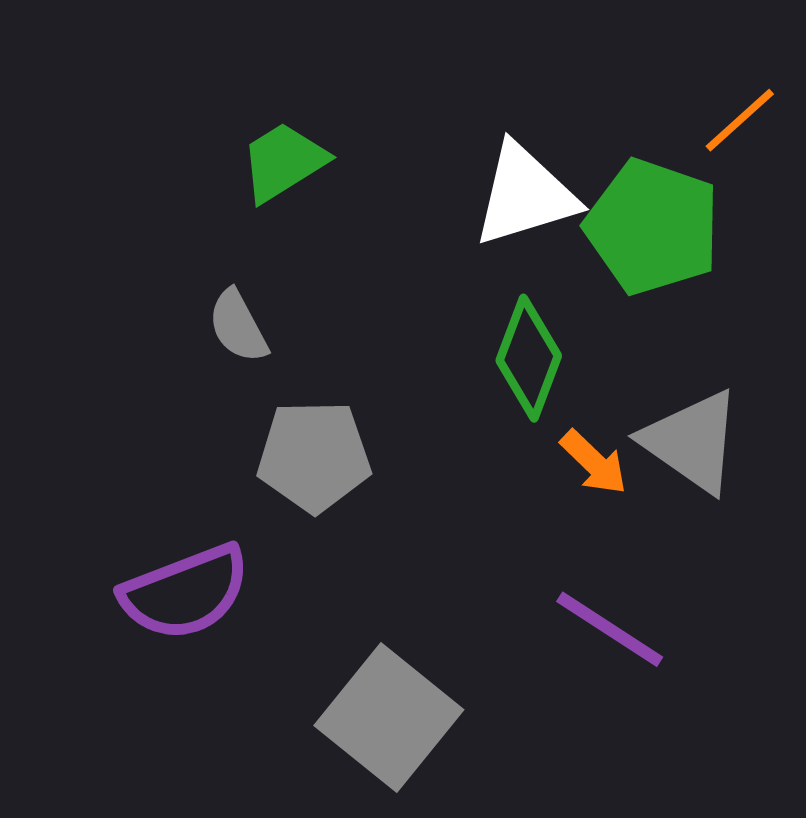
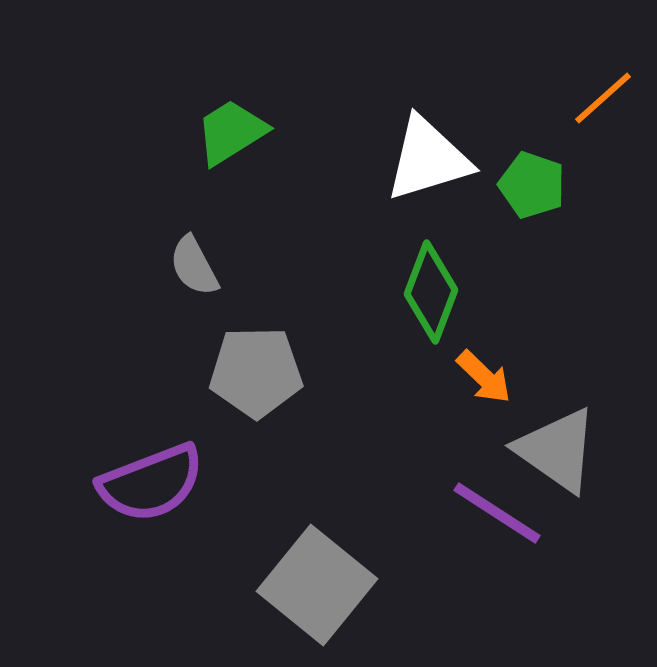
green pentagon: (653, 227) -> (532, 185), size x0.6
gray triangle: (692, 442) -> (557, 450), moved

